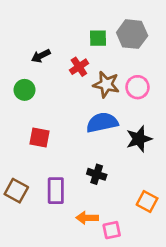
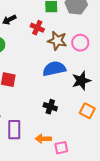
red cross: (79, 67) -> (37, 28), turned -32
purple rectangle: (56, 191) -> (14, 130), moved
orange square: (147, 202) -> (87, 111), moved

